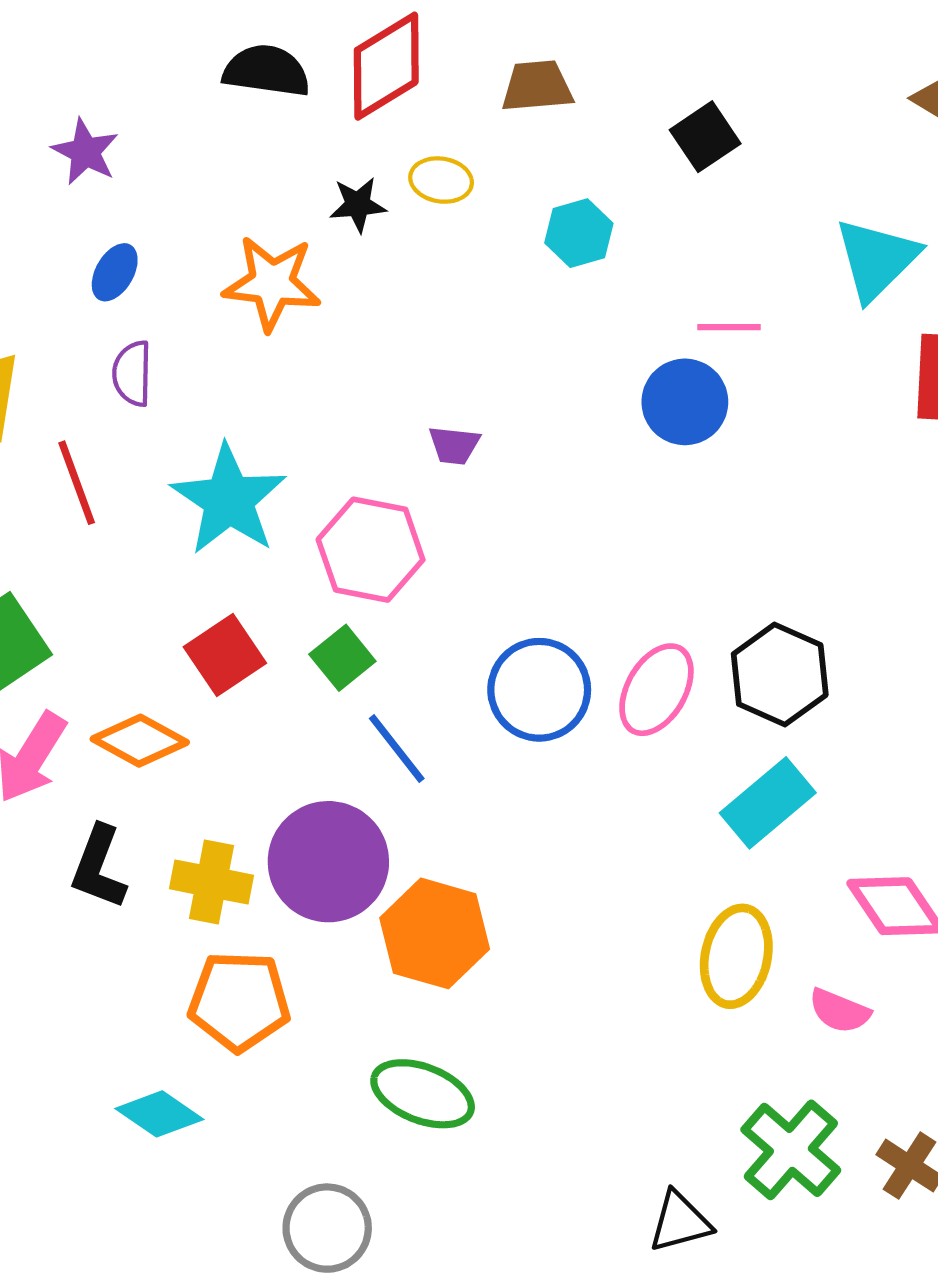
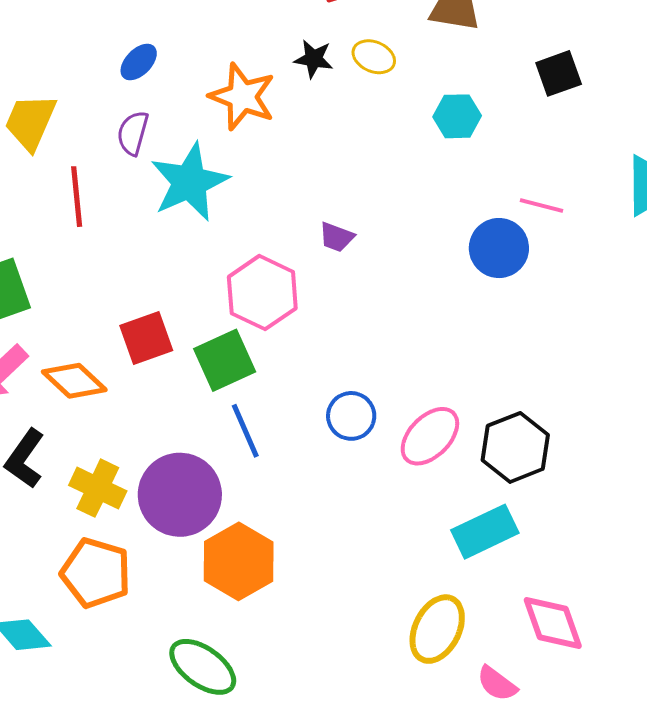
cyan star: (229, 500) -> (190, 182), moved
green square: (342, 658) -> (225, 360), size x1.4
blue circle: (539, 690) -> (351, 416), size x0.7

